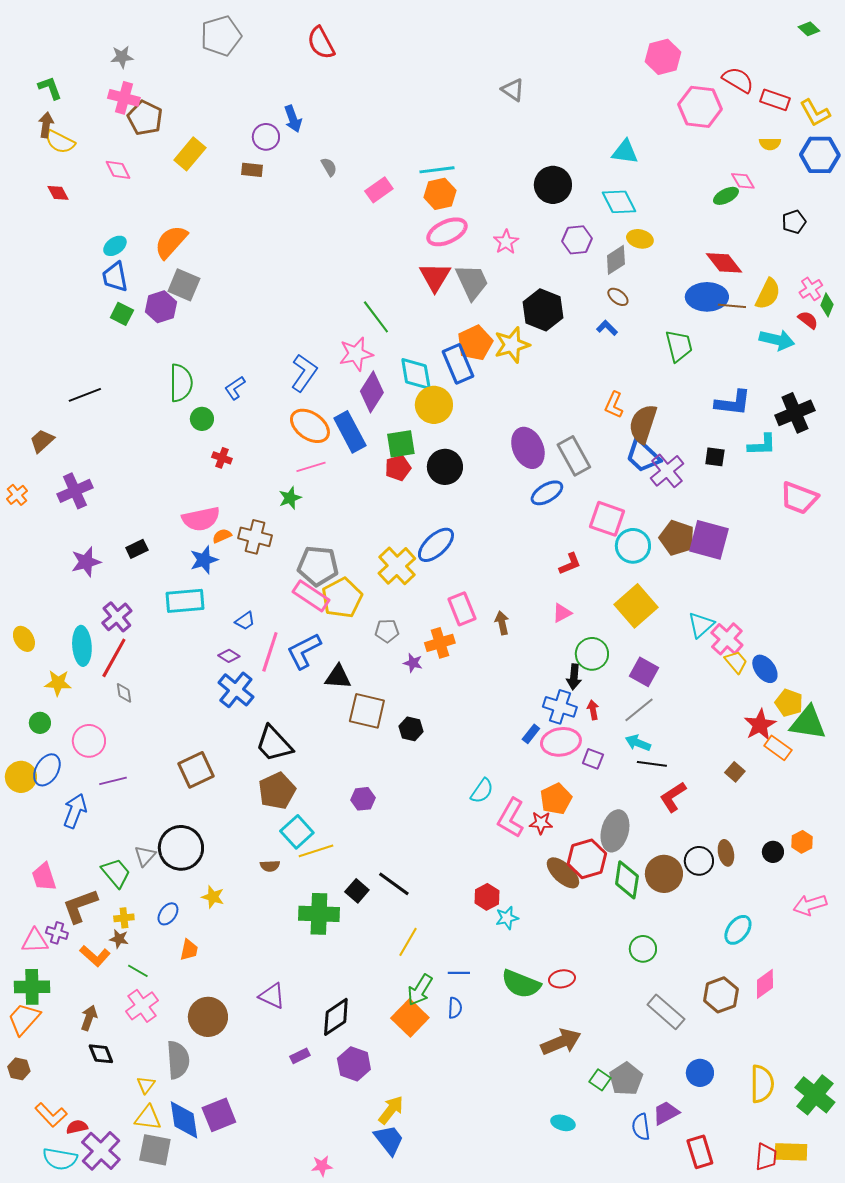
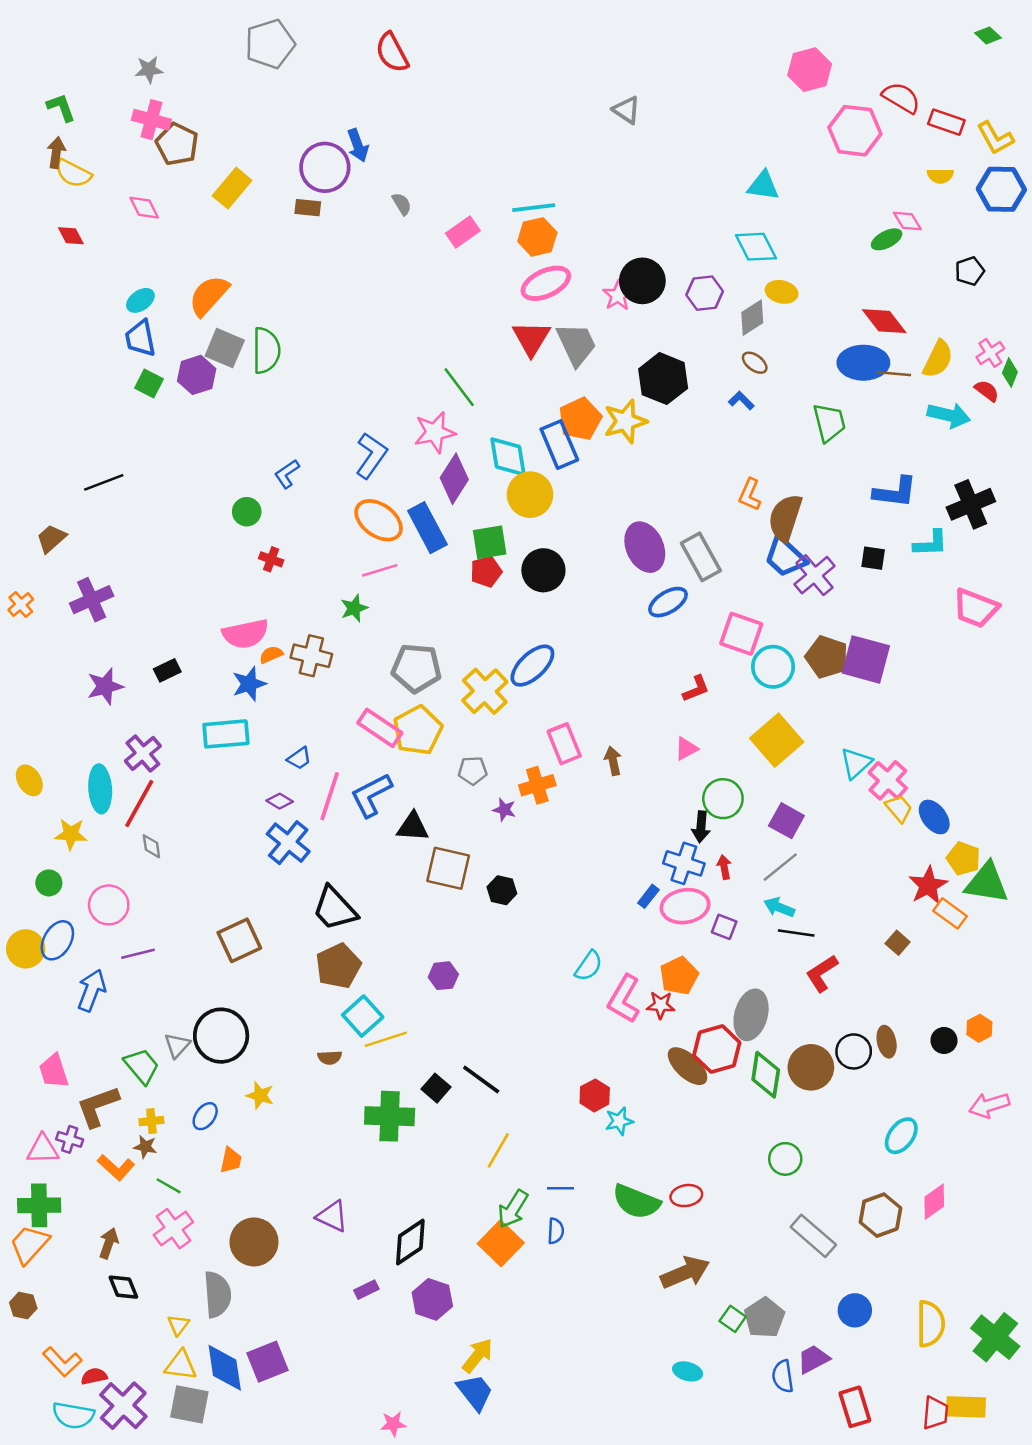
purple circle: (266, 137) -> (325, 167), size x1.5
black circle: (553, 185) -> (642, 281), moved
green semicircle: (181, 383) -> (266, 350), moved
gray pentagon: (318, 566) -> (416, 668), moved

